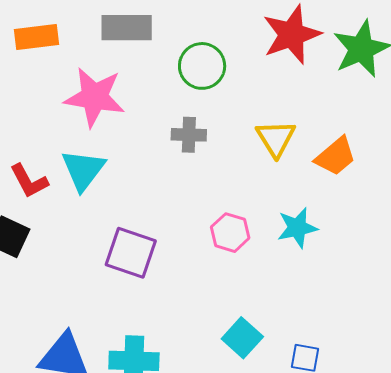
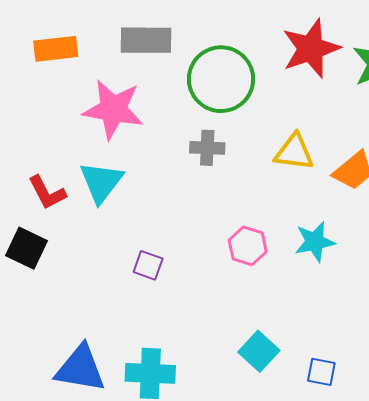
green circle: (202, 66) -> (221, 79), size x1.4
yellow triangle: (276, 138) -> (294, 152), turned -51
purple square: (131, 253) -> (148, 265), size x0.6

